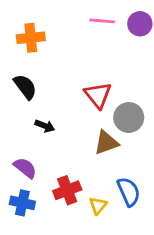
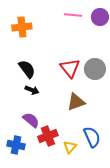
black semicircle: (25, 87) -> (27, 69), moved
gray circle: (129, 118) -> (95, 69), moved
purple semicircle: (25, 168) -> (31, 120), moved

